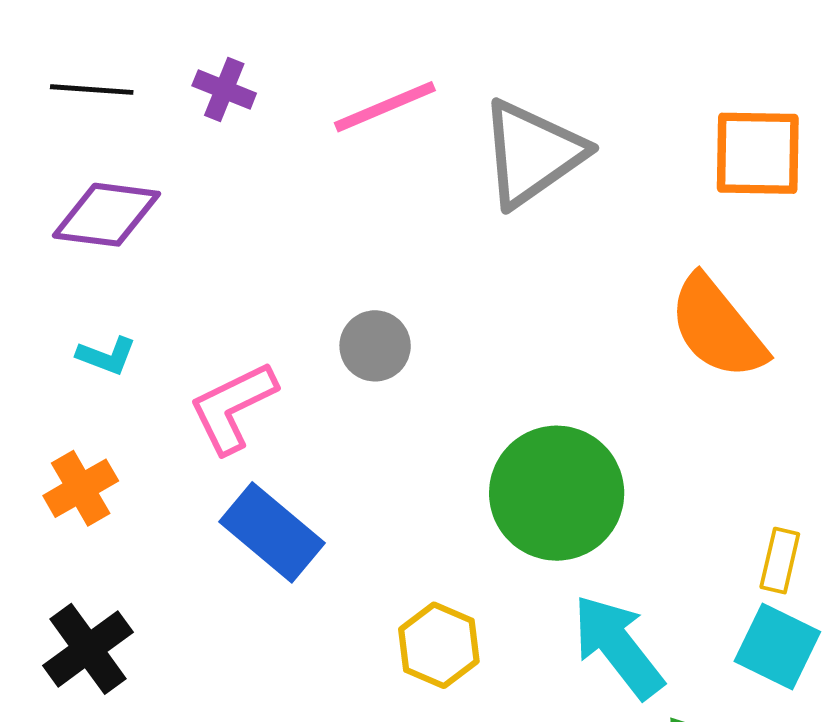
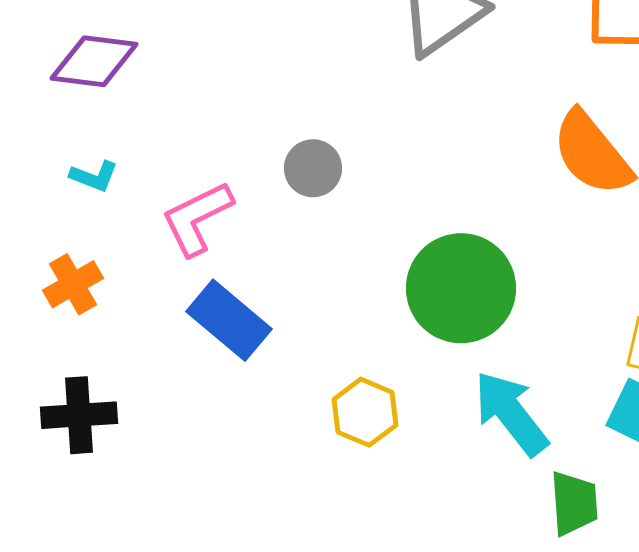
black cross: (88, 649) -> (79, 415), turned 32

